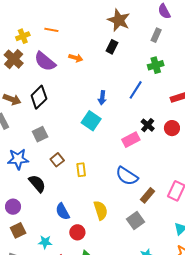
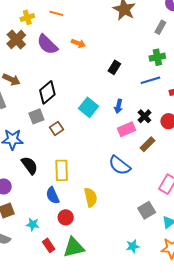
black rectangle: (112, 47) -> (114, 67), moved
blue line: (136, 90) -> (150, 80), moved, turned 36
black diamond: (39, 97) -> (47, 92), moved
blue arrow: (102, 98) -> (118, 106), moved
brown square: (57, 160) -> (56, 128), moved
yellow rectangle: (81, 170) -> (62, 170), moved, size x1.5
brown rectangle: (148, 195) -> (148, 144), moved
gray square: (136, 220) -> (147, 210), moved

